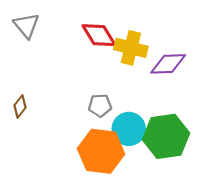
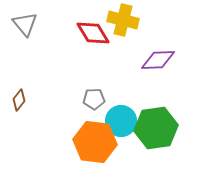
yellow cross: (131, 48) -> (123, 20), moved

